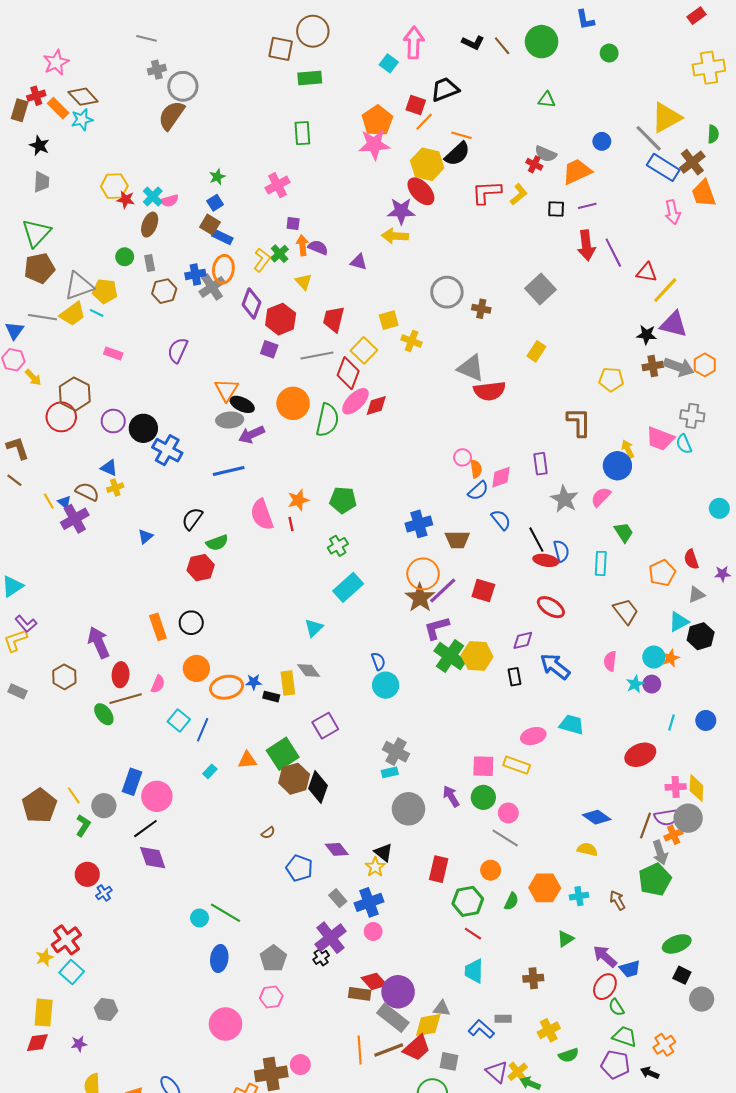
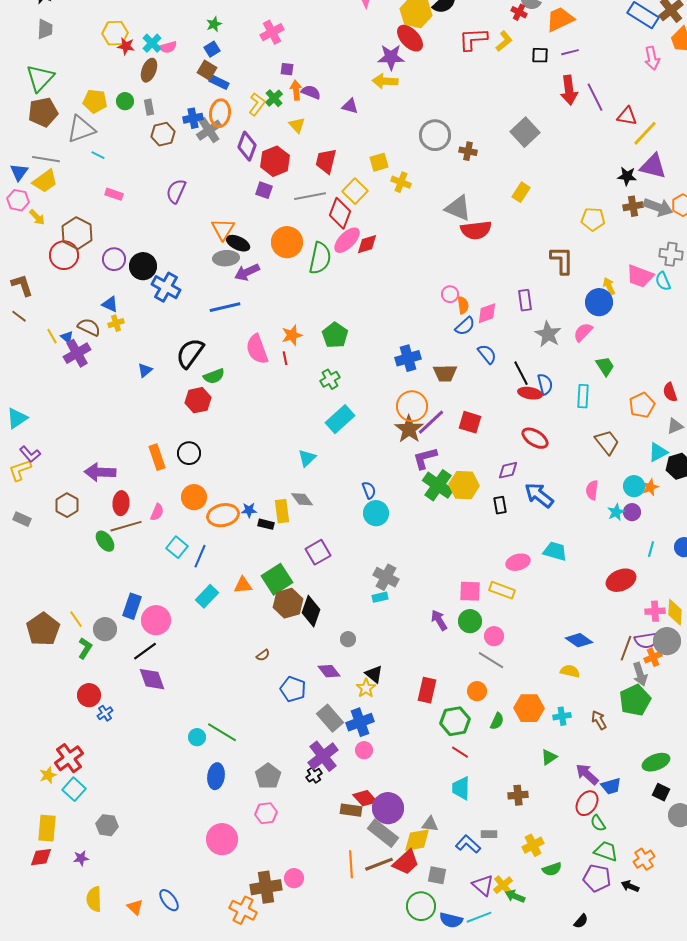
yellow pentagon: (105, 291) -> (95, 101), moved
yellow trapezoid: (73, 314) -> (45, 181), moved
green pentagon: (343, 500) -> (335, 335), turned 30
black semicircle: (192, 519) -> (190, 353), size x1.4
purple arrow: (99, 642) -> (100, 472), turned -64
cyan rectangle: (210, 771) -> (207, 596), size x1.6
gray circle: (408, 809) -> (348, 639), moved, size x0.5
gray rectangle: (338, 898) -> (330, 718), size x1.5

